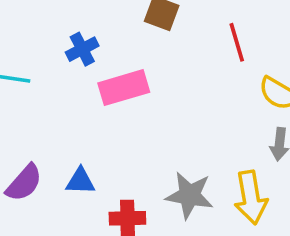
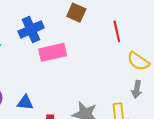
blue cross: (82, 49) -> (31, 30), size x1.4

